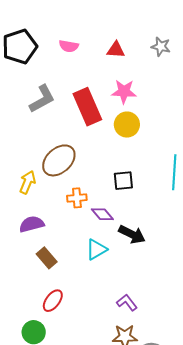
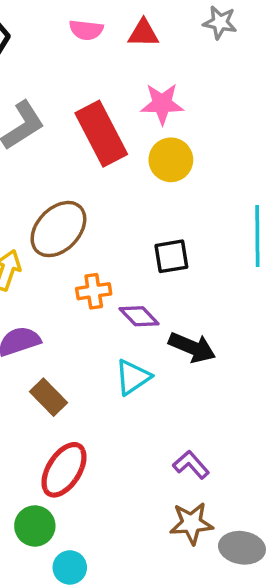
pink semicircle: (69, 46) -> (86, 30), moved
red ellipse: (53, 301) -> (64, 470), size x1.4

